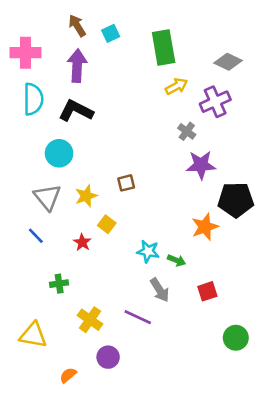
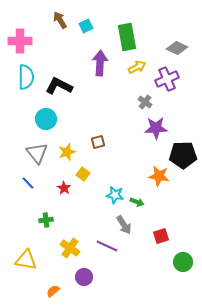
purple arrow: (77, 66) -> (100, 63), moved
orange star: (205, 227) -> (159, 176), turned 30
red square: (207, 291) -> (161, 236), moved

